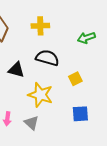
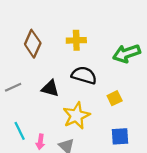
green arrow: (86, 38) -> (127, 53), size x1.4
yellow star: (40, 95) -> (76, 116), turned 30

